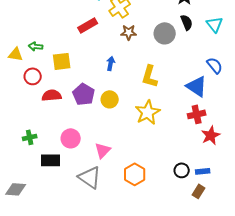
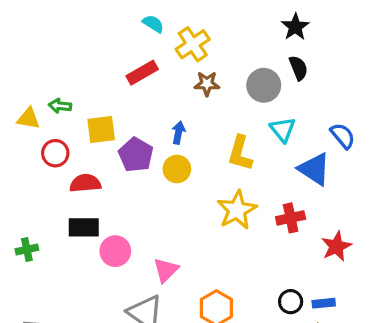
cyan triangle: (215, 24) -> (283, 129), moved
purple pentagon: (84, 94) -> (136, 155), moved
yellow circle: (110, 99) -> (177, 169), moved
red cross: (197, 114) -> (291, 218), moved
green cross: (30, 137) -> (27, 250), moved
black rectangle: (51, 160) -> (84, 227), moved

